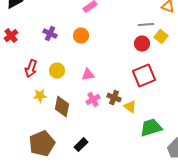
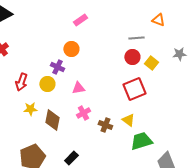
purple cross: (50, 34) -> (57, 67), moved
yellow square: (161, 37) -> (151, 63), moved
brown cross: (114, 98) -> (105, 125), moved
yellow triangle: (130, 107) -> (128, 120), moved

